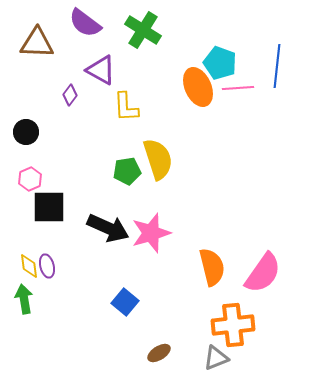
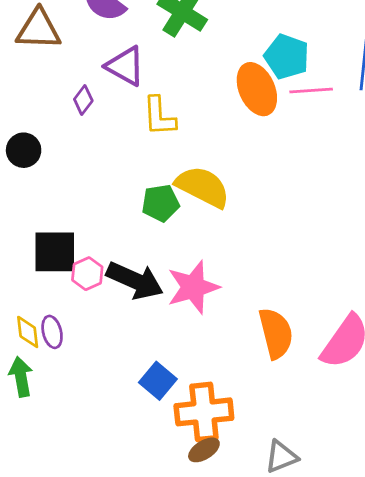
yellow semicircle: (158, 159) -> (203, 187), turned -45
pink hexagon: (30, 179) -> (87, 274), moved
orange cross: (233, 325) -> (204, 412), moved

